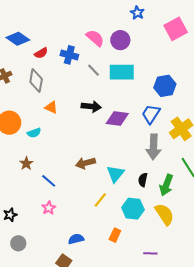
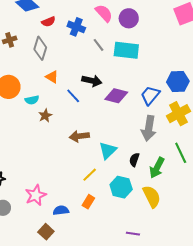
blue hexagon: (165, 86) -> (178, 82), moved
brown star: (26, 163) -> (45, 116), moved
blue line: (49, 181) -> (73, 96), moved
pink star: (49, 208) -> (36, 195), moved, size x1.5
orange rectangle: (115, 235) -> (88, 202), moved

